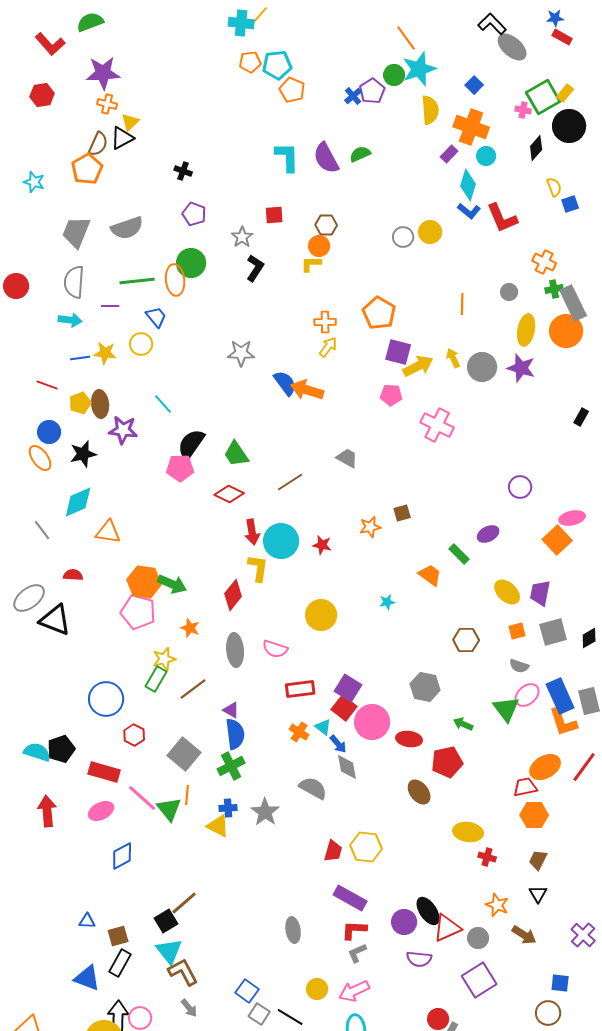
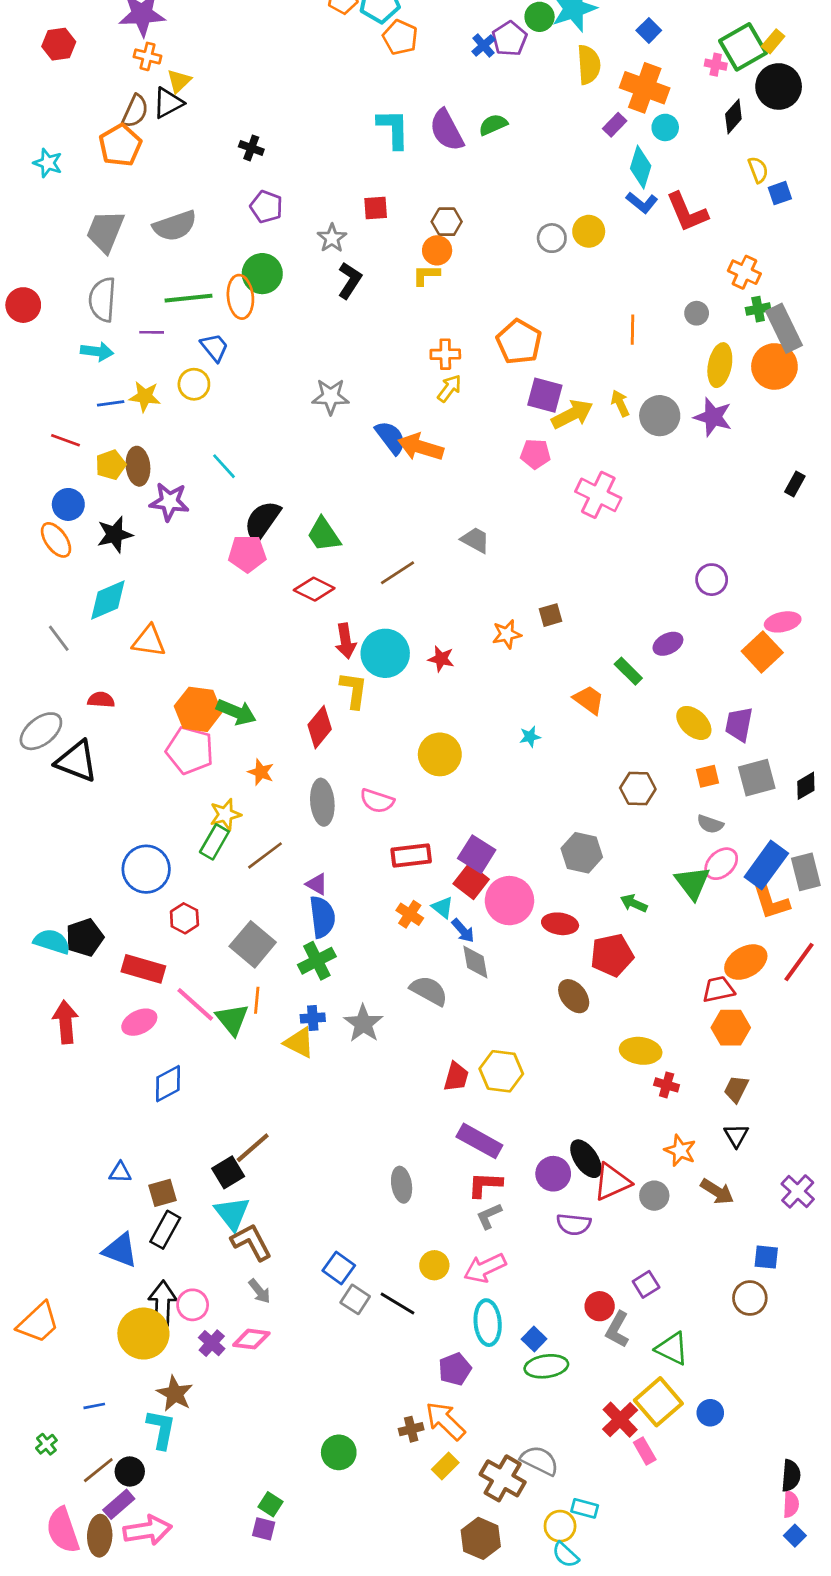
blue rectangle: (560, 696) -> (766, 865), turned 60
purple square: (479, 980) -> (646, 1284), moved, size x0.6

